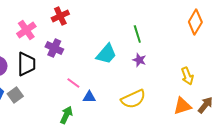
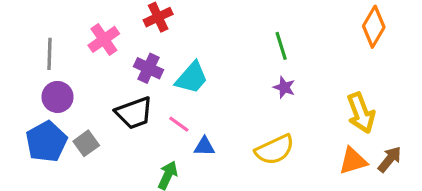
cyan trapezoid: (106, 54) -> (192, 78), moved
black trapezoid: (26, 64) -> (134, 113), moved, turned 70
yellow arrow: (187, 76) -> (361, 113), size x1.4

